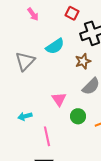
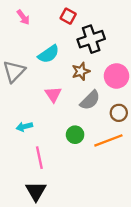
pink triangle: (59, 99) -> (53, 94), moved
cyan arrow: (25, 116) -> (24, 127), moved

